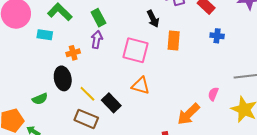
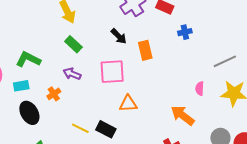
green rectangle: (98, 18) -> (73, 44), moved
purple arrow: (97, 40) -> (72, 74), turned -60
black ellipse: (63, 78) -> (29, 113), moved
orange arrow: (188, 114) -> (183, 115), turned 100

